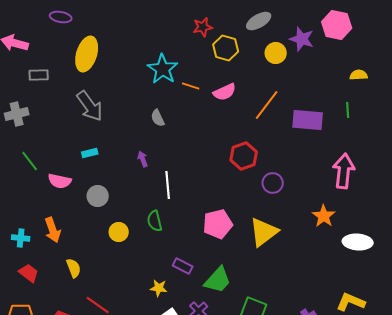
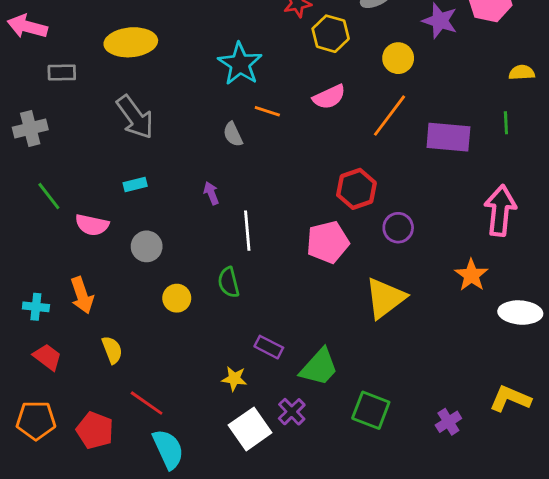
yellow circle: (276, 53) -> (398, 58), moved
yellow ellipse: (87, 54) -> (131, 42), turned 68
orange line: (191, 86) -> (267, 111), moved
pink pentagon: (218, 224) -> (328, 242), moved

